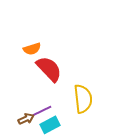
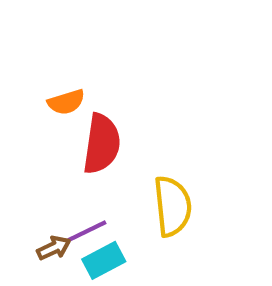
red semicircle: (49, 69) -> (102, 144), turned 52

